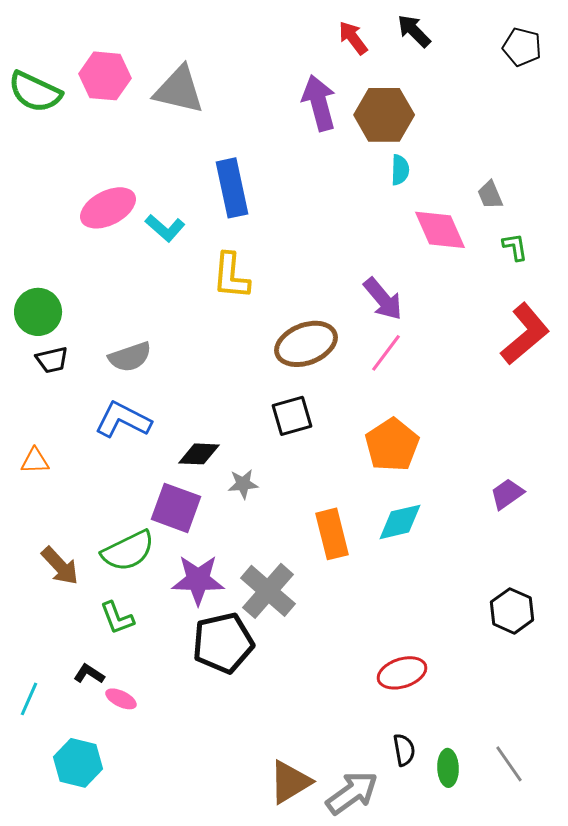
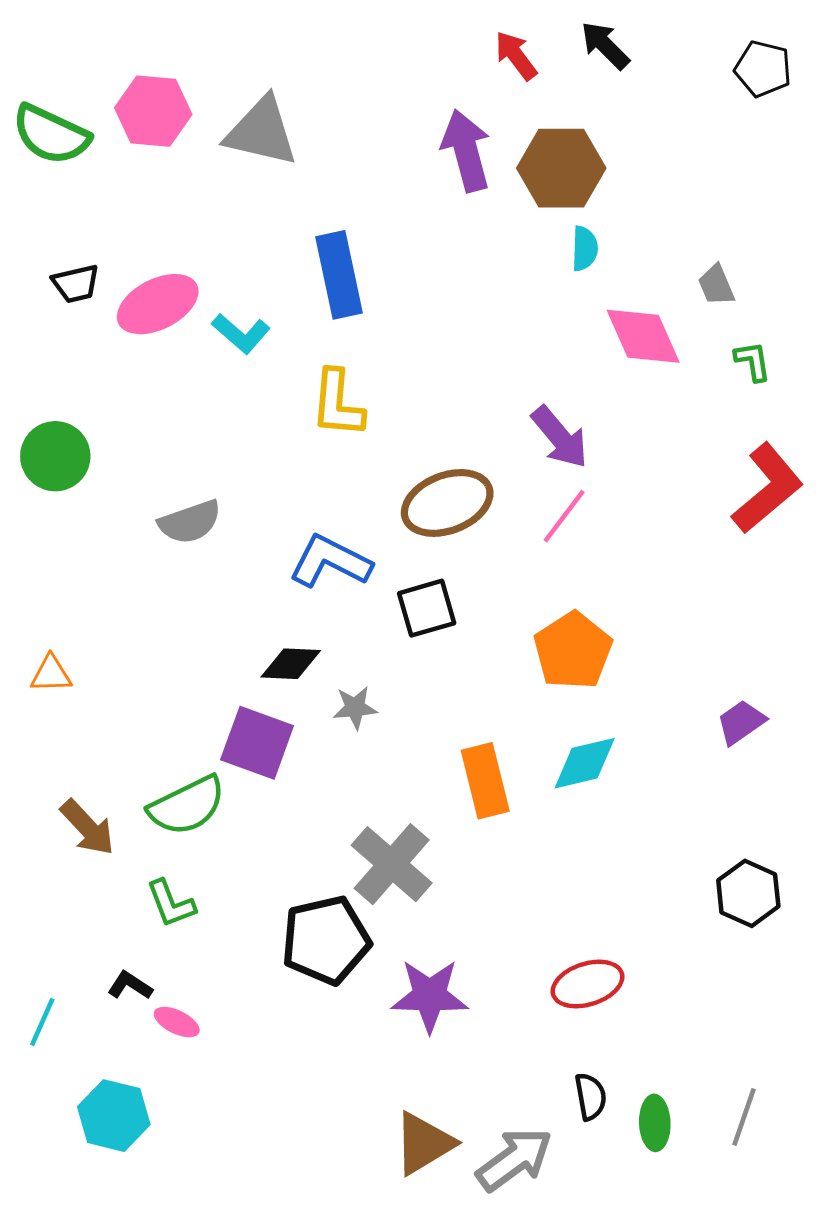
black trapezoid: (52, 360) -> (76, 284), moved
blue L-shape: (123, 420) -> (330, 561), moved
purple star: (198, 580) -> (430, 996), moved
gray line: (509, 764) -> (744, 1117), turned 54

